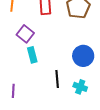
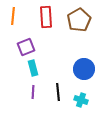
purple square: (25, 34) -> (26, 47), turned 30
purple line: (13, 91) -> (33, 92), moved

